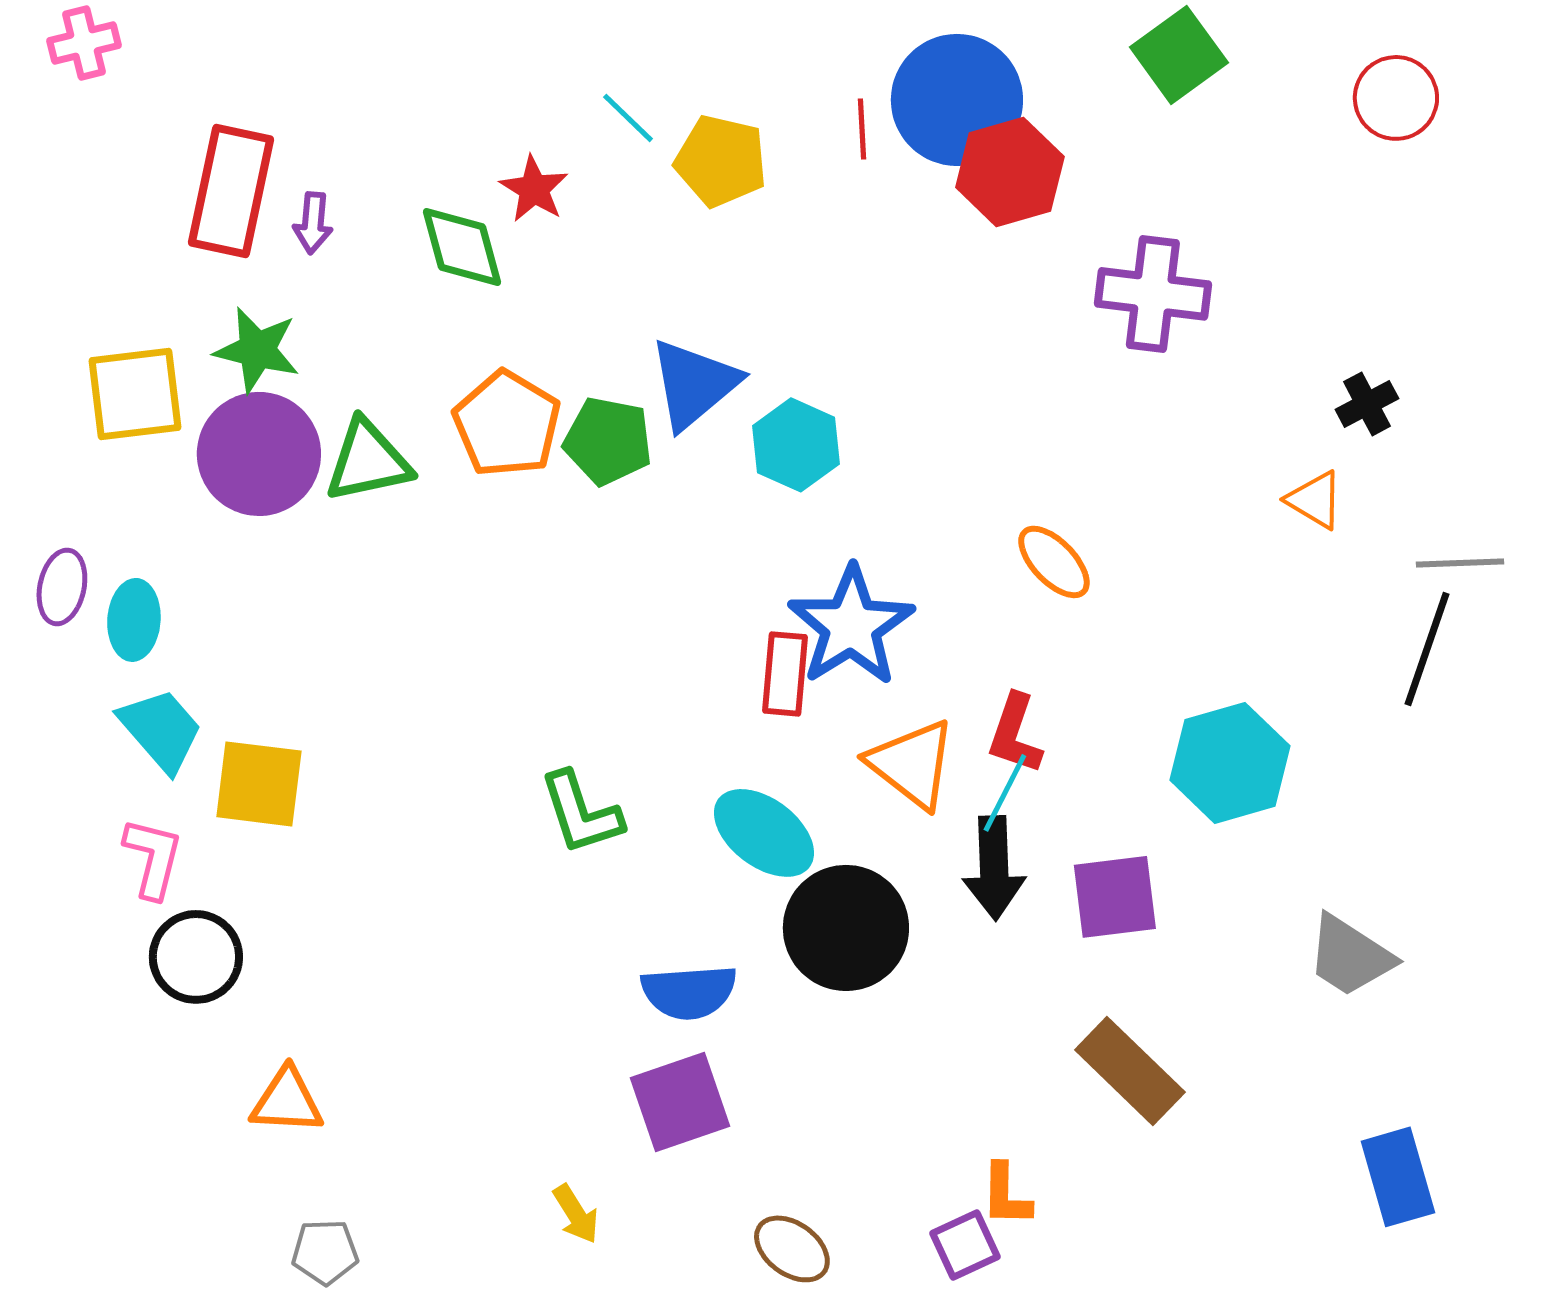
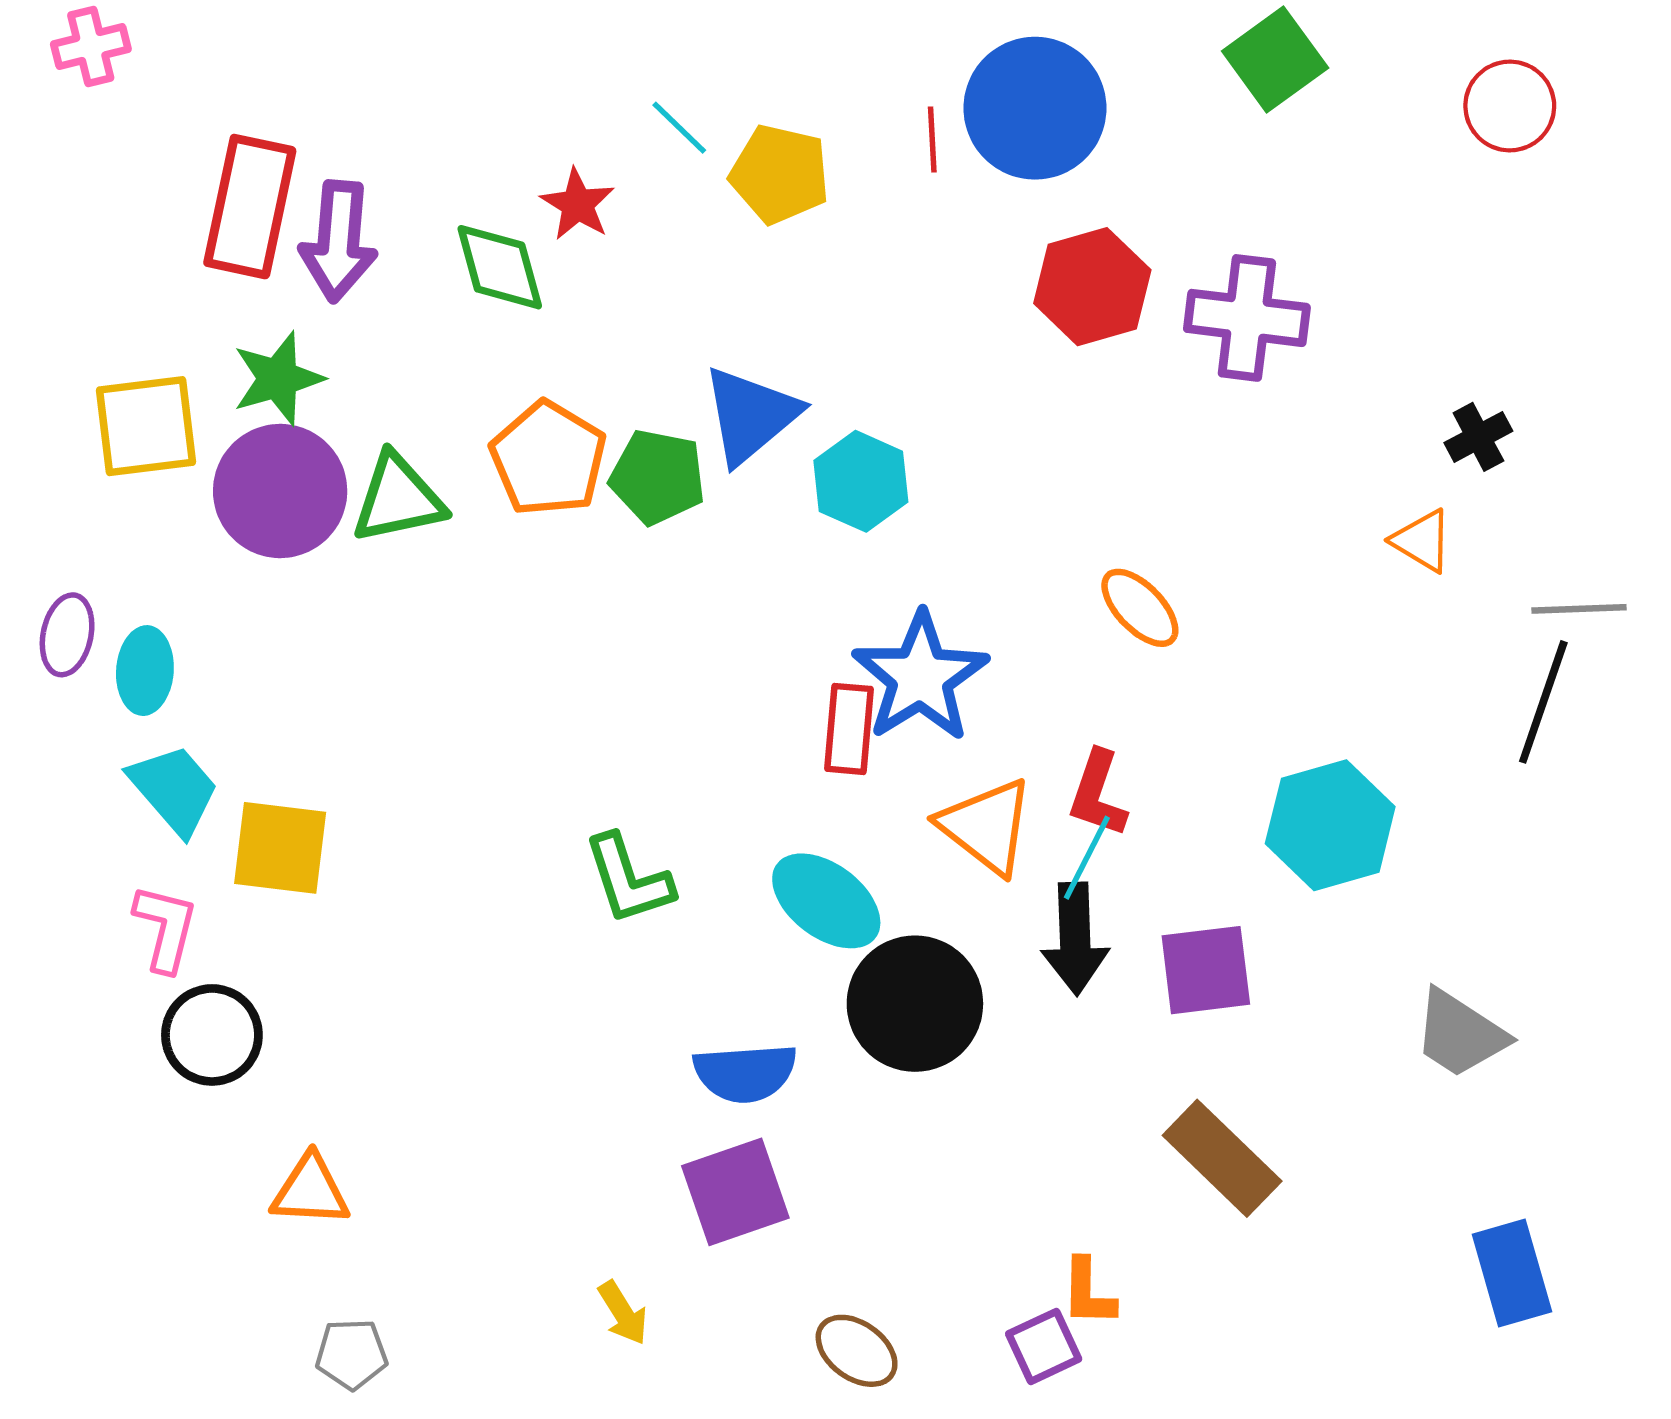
red hexagon: (1010, 172) -> (1092, 287), moved
purple arrow: (313, 223) -> (339, 241), size x1.8
green star: (257, 350) -> (278, 379), turned -30

